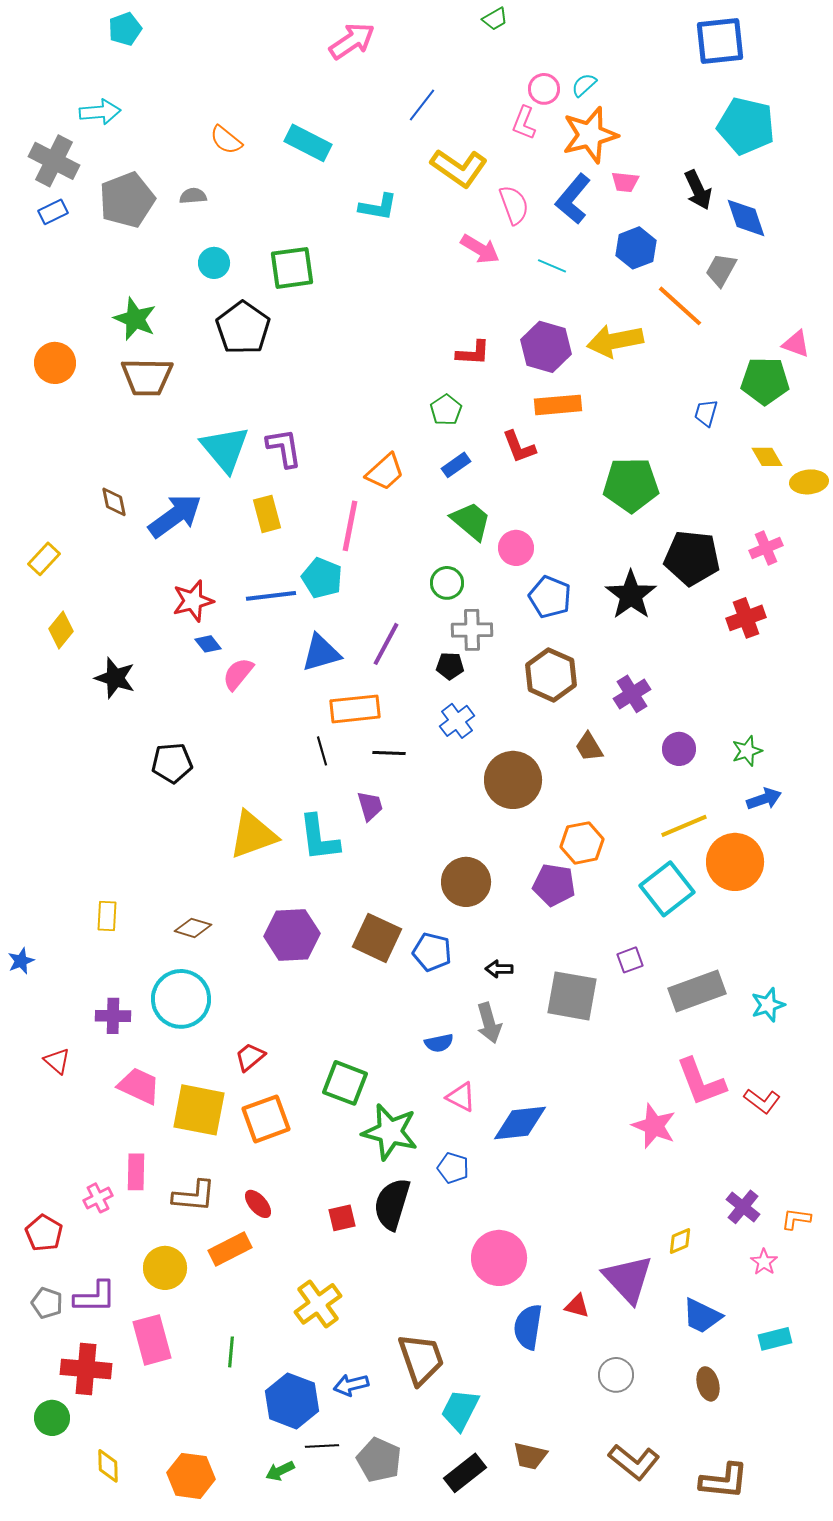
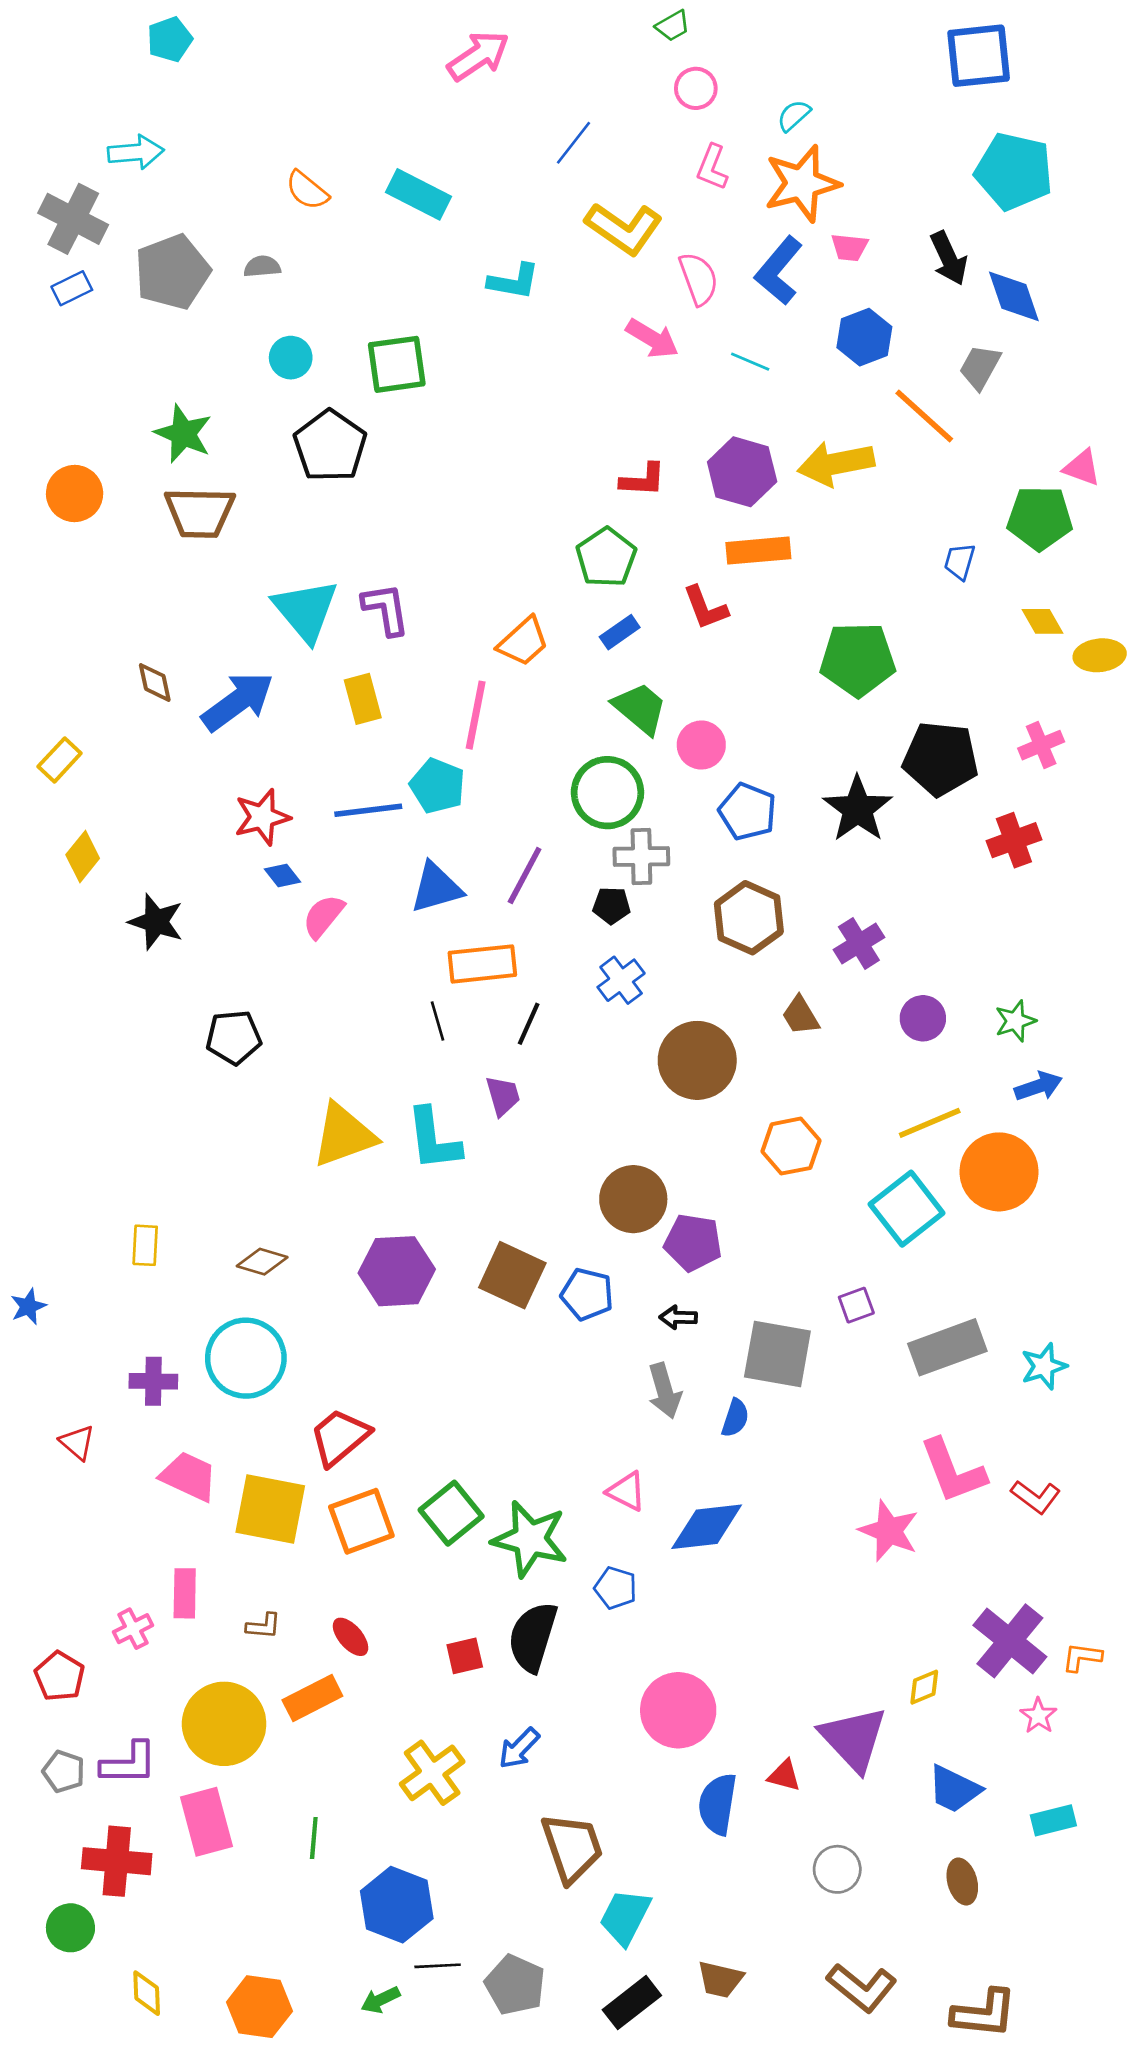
pink circle: (544, 89) -> (696, 88), moved
green pentagon: (446, 410) -> (606, 557), size x1.4
green circle: (447, 583) -> (607, 793), size x1.6
black line: (389, 753) -> (529, 1024), turned -68
purple pentagon: (554, 885) -> (693, 1243), moved
blue semicircle: (439, 1043) -> (735, 1418), moved, turned -60
red trapezoid: (250, 1057) -> (340, 1437), size x1.5
green square: (345, 1083) -> (451, 1513), moved, turned 30
brown L-shape: (194, 1196) -> (264, 1626), size x0.6
purple cross: (743, 1207) -> (1010, 1641), size x1.6
yellow circle: (165, 1268) -> (224, 1724), size x1.4
blue arrow: (351, 1385) -> (519, 1748), moved, turned -32

